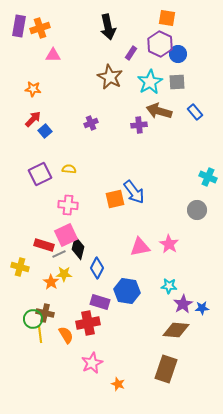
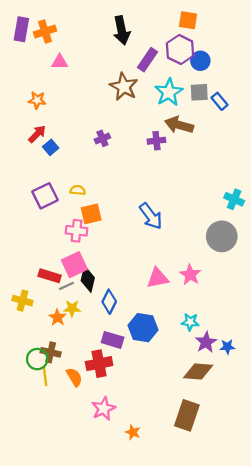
purple rectangle: (131, 53) -> (147, 60), size x1.5
blue rectangle: (195, 112) -> (219, 101), moved
orange square: (115, 199) -> (91, 214), moved
gray circle: (197, 210) -> (222, 236), size x1.4

